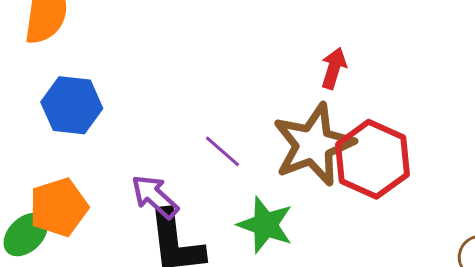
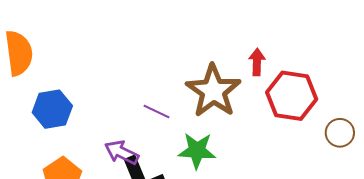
red arrow: (334, 68) -> (257, 62), moved
red hexagon: (372, 159) -> (292, 96), moved

